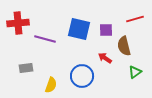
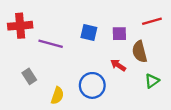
blue square: (79, 29) -> (89, 32), size x0.7
gray rectangle: (26, 68) -> (29, 76), turned 64

